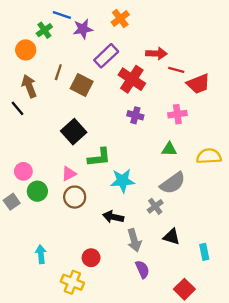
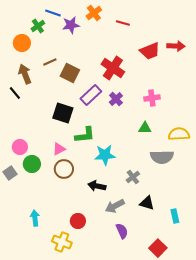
orange cross: (120, 18) -> (94, 13), moved
red arrow: (156, 53) -> (176, 46), moved
purple rectangle: (106, 56) -> (91, 95), moved
red line: (176, 70) -> (123, 23), moved
brown line: (58, 72) -> (50, 62), turned 48
red trapezoid: (198, 84) -> (150, 51), moved
purple cross: (135, 115) -> (116, 99), turned 32
black square: (74, 132) -> (63, 113), turned -30
gray semicircle: (173, 183) -> (162, 157), moved, turned 35
gray arrow: (134, 240) -> (115, 206), turned 78

